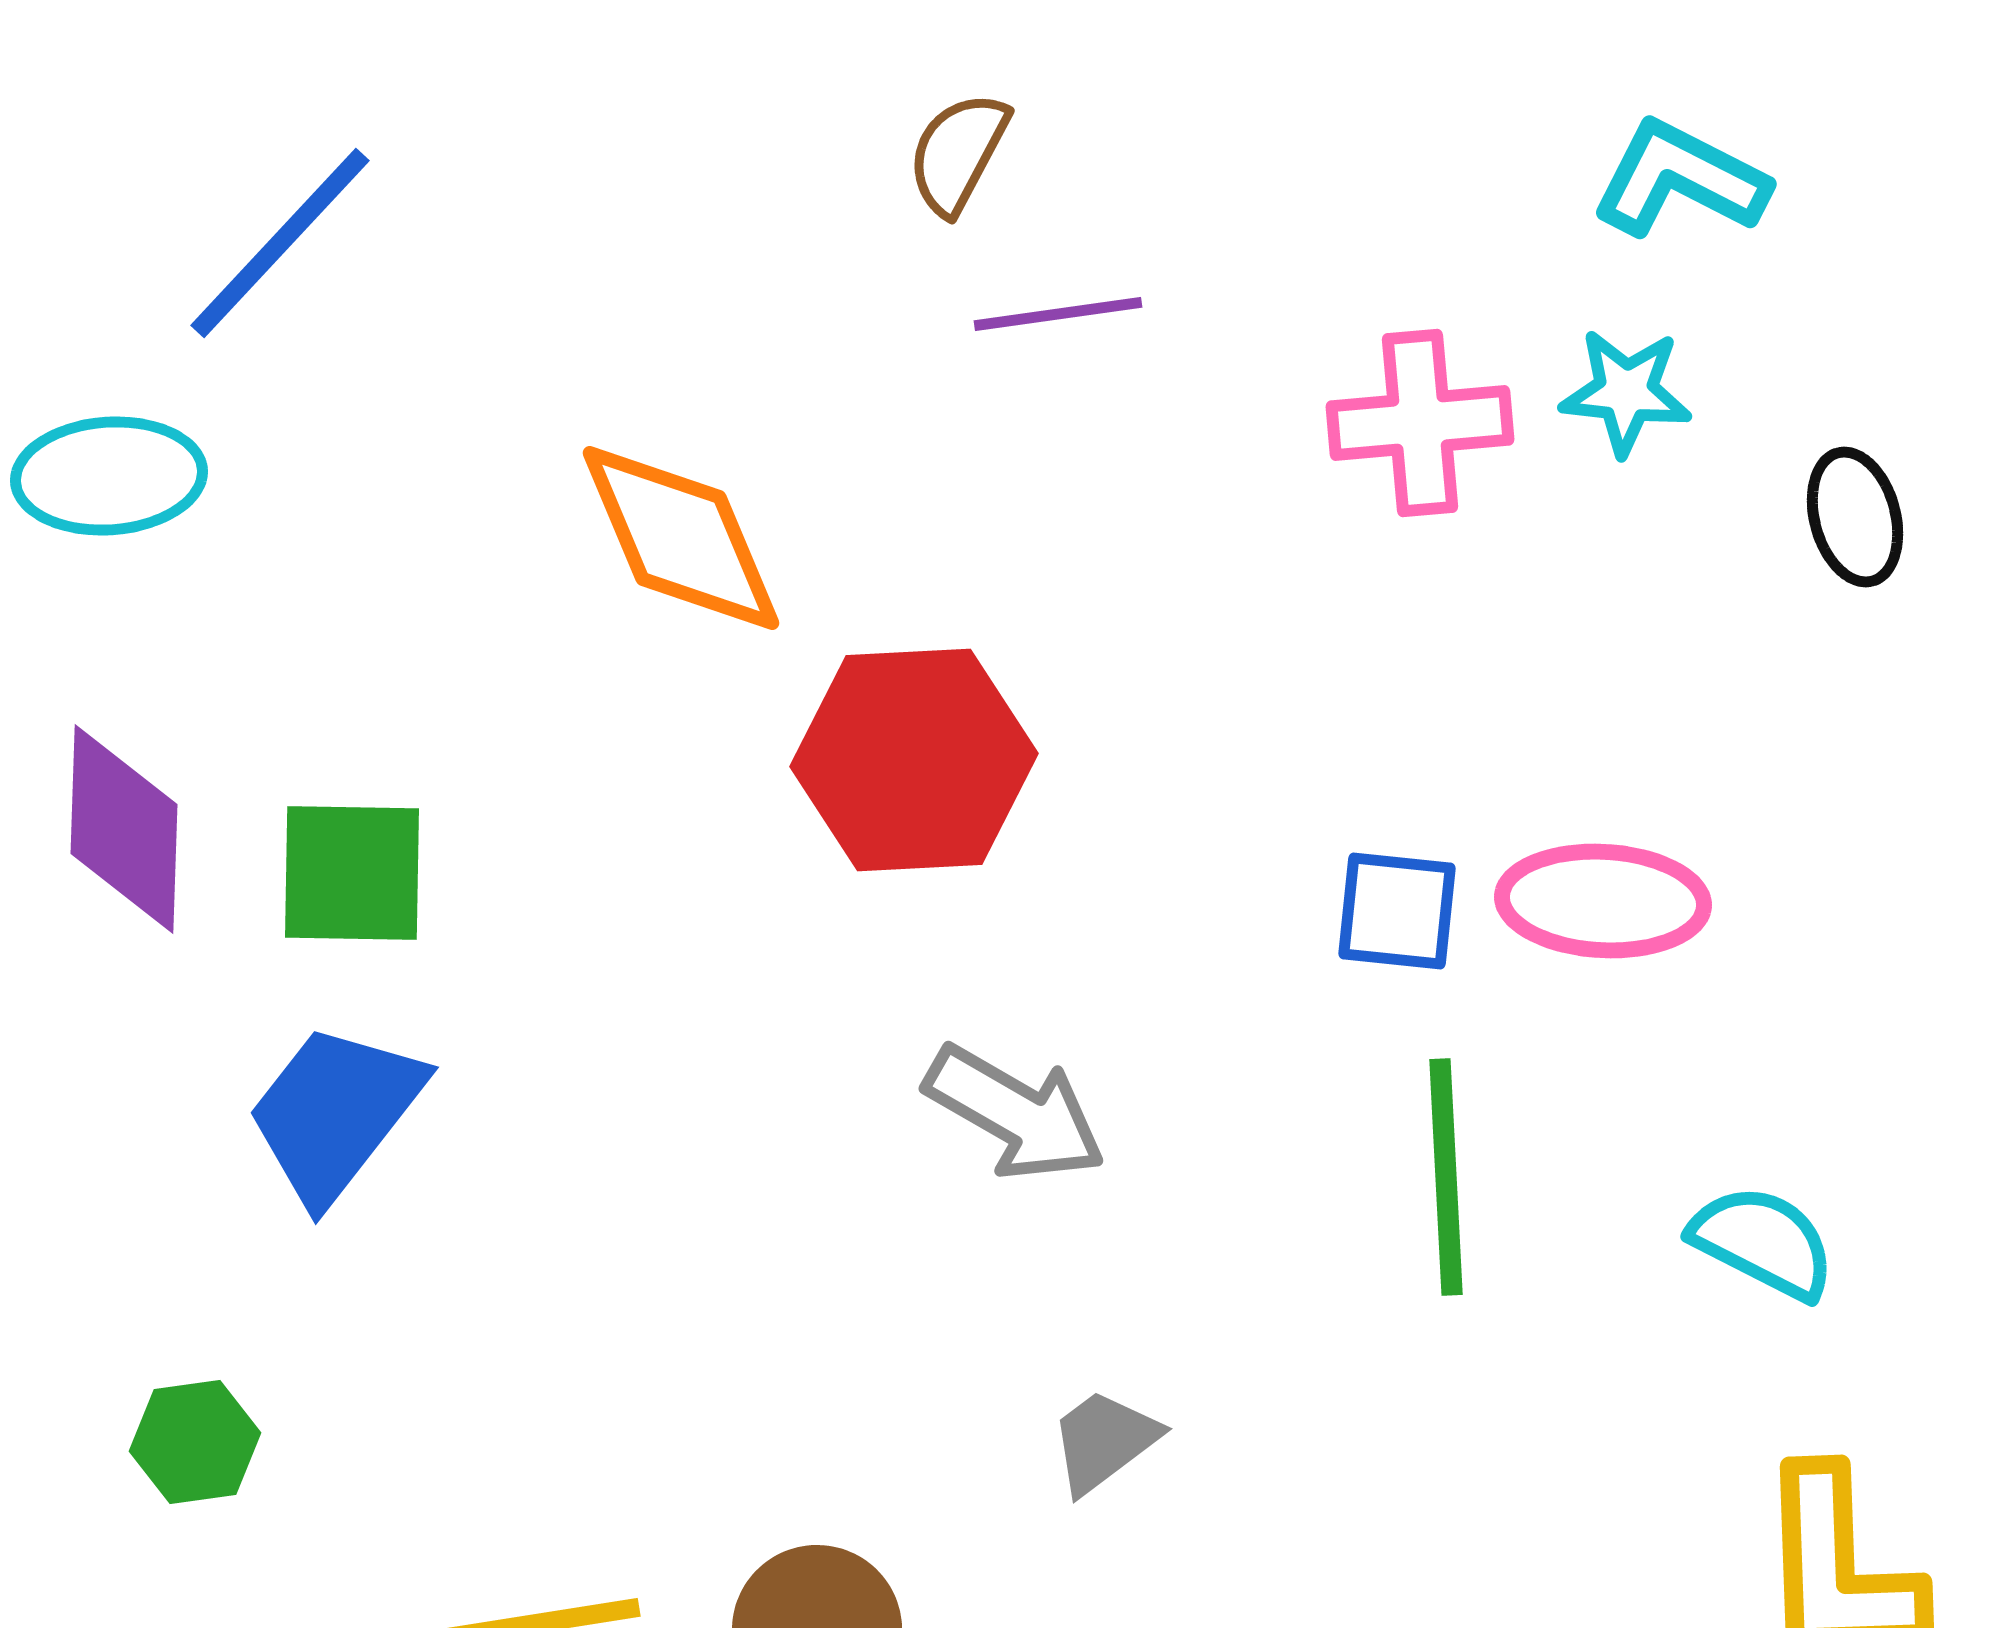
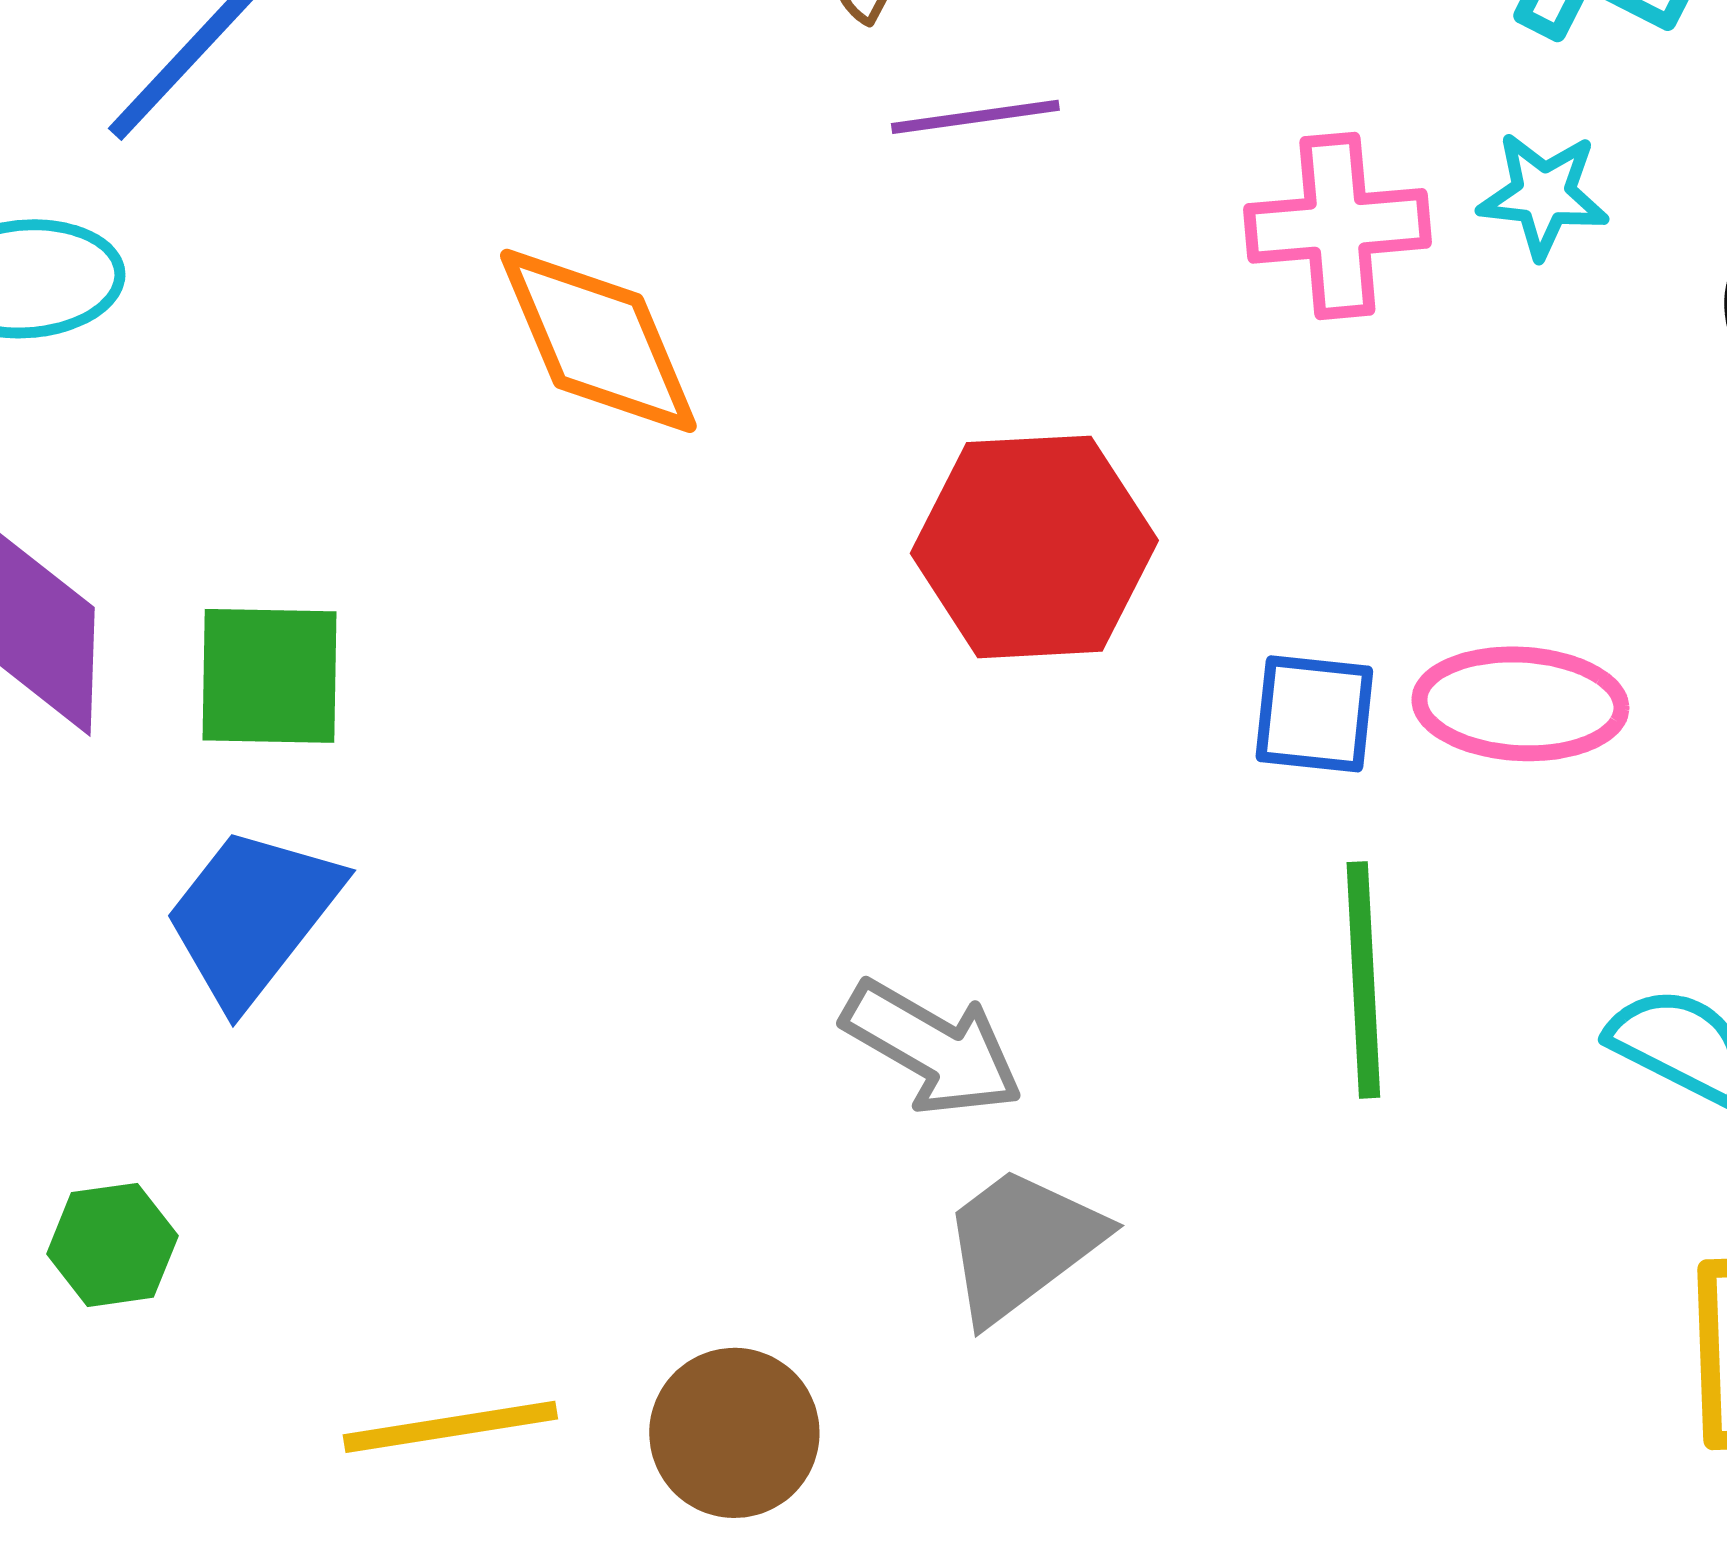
red hexagon: (914, 760) -> (1034, 547), moved
gray arrow: (1015, 1113) -> (932, 1048), moved
gray trapezoid: (1104, 1441) -> (1021, 1244), size x1.5

